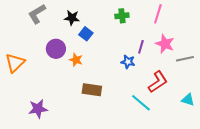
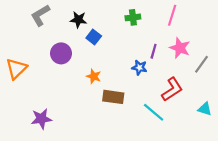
gray line: (185, 59) -> (202, 64), turned -42
orange star: (76, 60) -> (94, 76), moved
brown rectangle: (92, 90) -> (113, 97), moved

